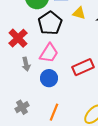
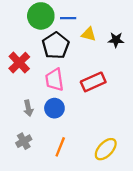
pink trapezoid: (49, 53) -> (54, 80), turned 140
gray arrow: (26, 64) -> (28, 108), moved
red rectangle: (83, 67) -> (93, 82), moved

